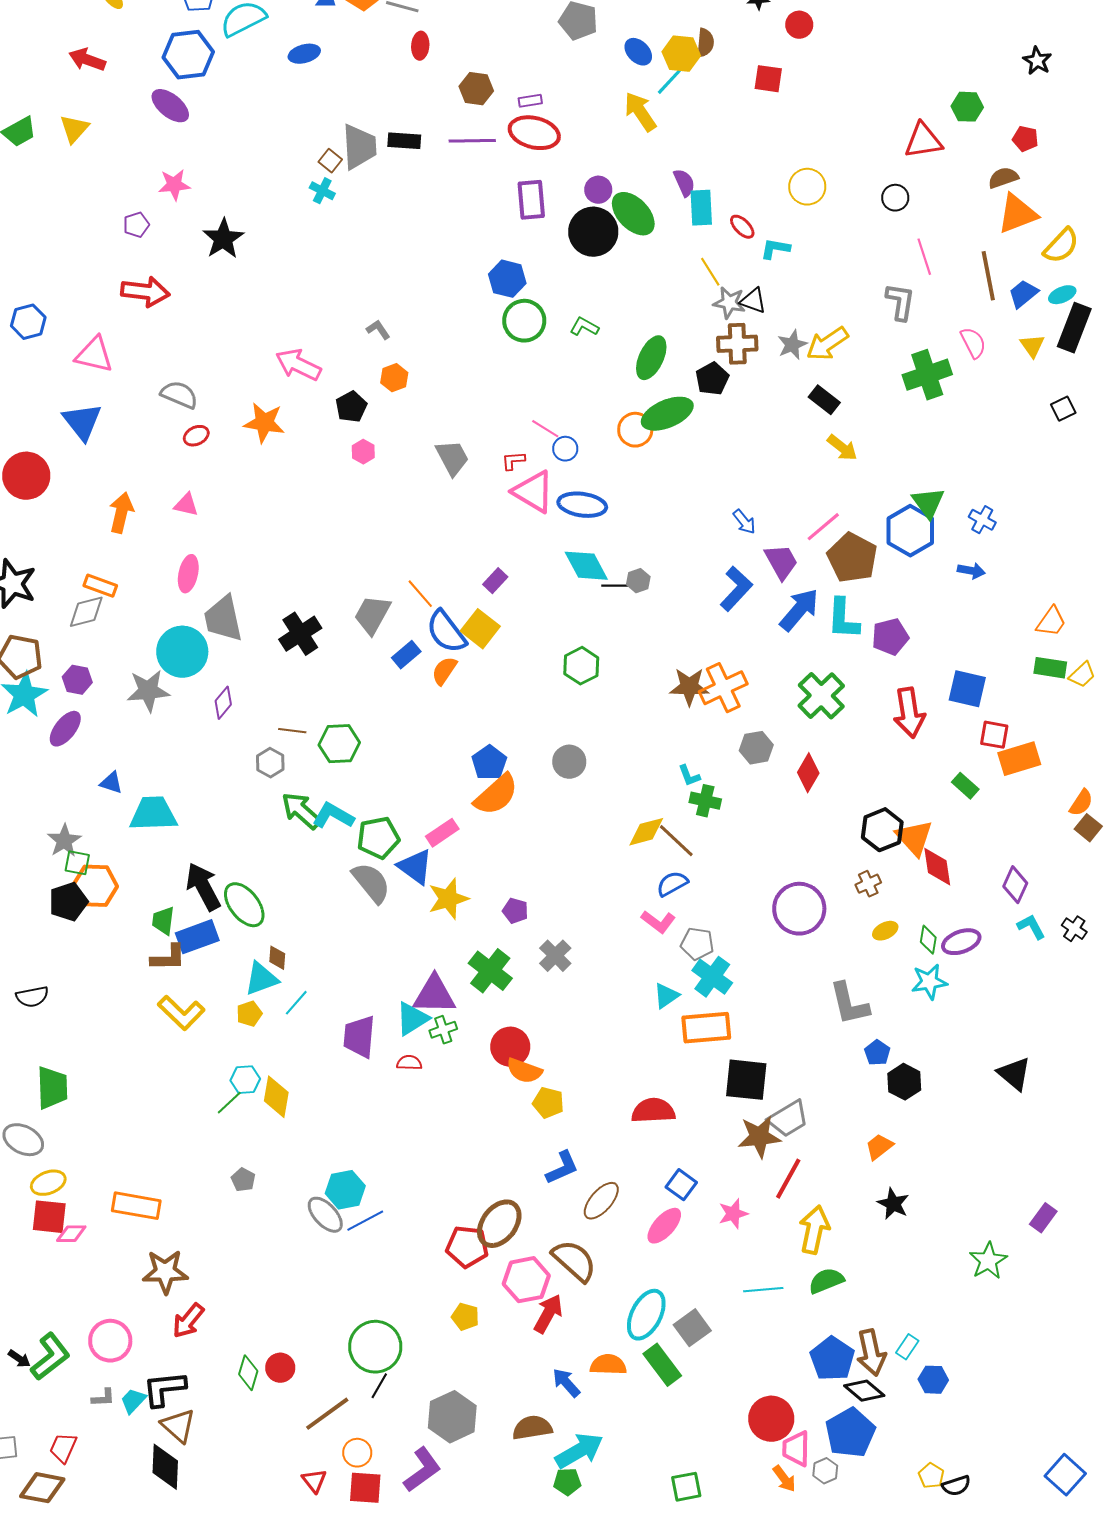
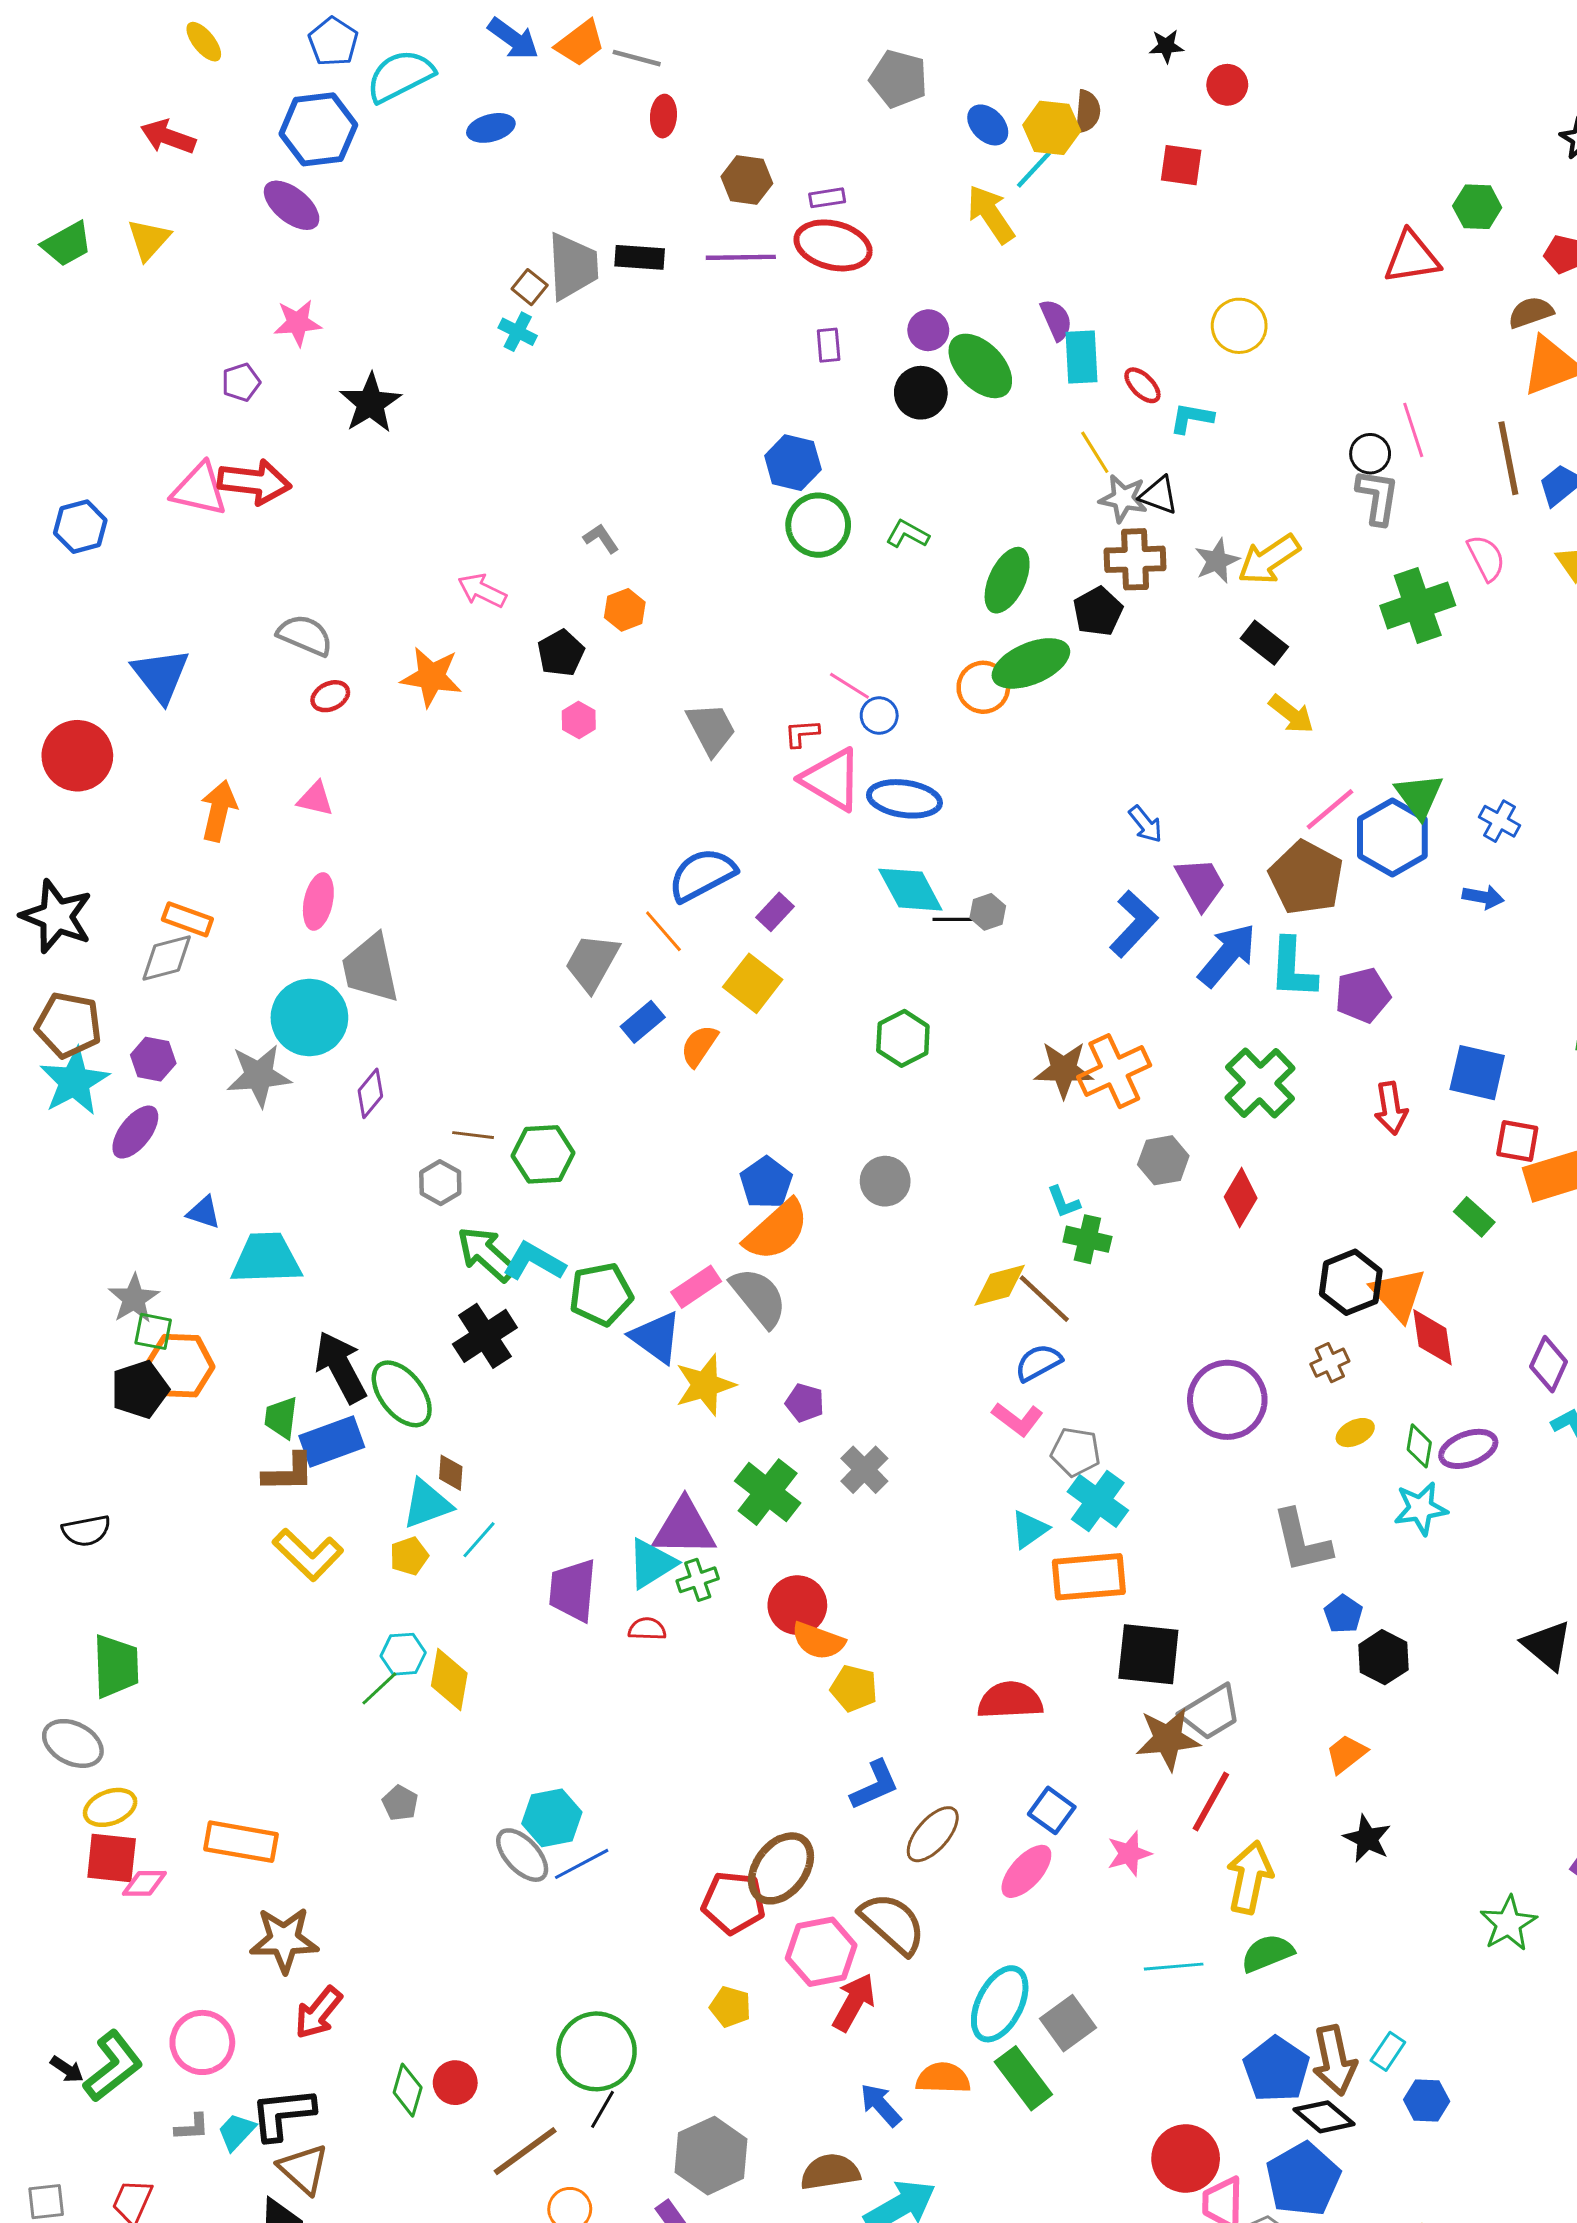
black circle: (895, 198) -> (1370, 454), moved
purple rectangle: (531, 200) -> (829, 345), size x0.6
black circle: (593, 232) -> (921, 393), size x0.7
pink triangle: (94, 355) -> (199, 489), moved
pink arrow: (298, 365) -> (482, 591), size x0.7
pink line: (823, 527) -> (1330, 809), moved
blue semicircle: (446, 632) -> (702, 875), moved, turned 99
black cross: (300, 634) -> (485, 1336), moved
red arrow: (909, 713) -> (1391, 1108), size x0.7
gray semicircle: (371, 883) -> (759, 1297), moved

